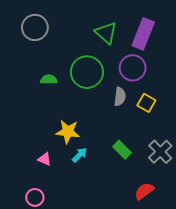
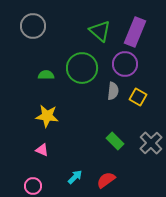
yellow star: (68, 132) -> (47, 116), moved
cyan arrow: (80, 155) -> (75, 177), moved
red semicircle: (144, 191) -> (106, 180), moved

